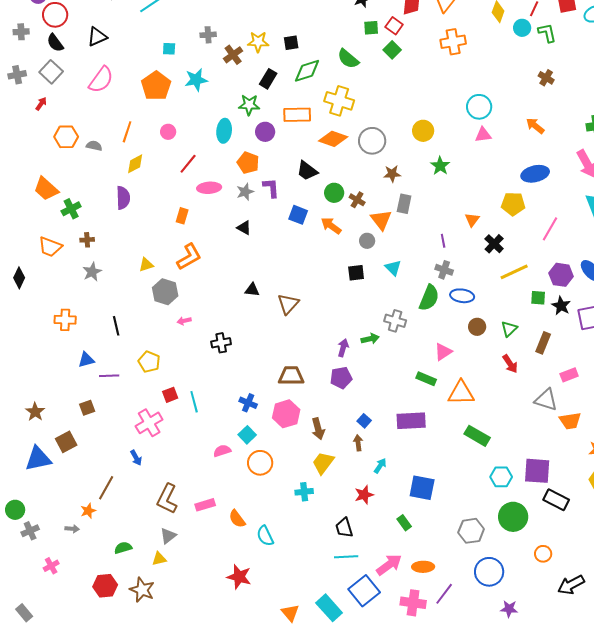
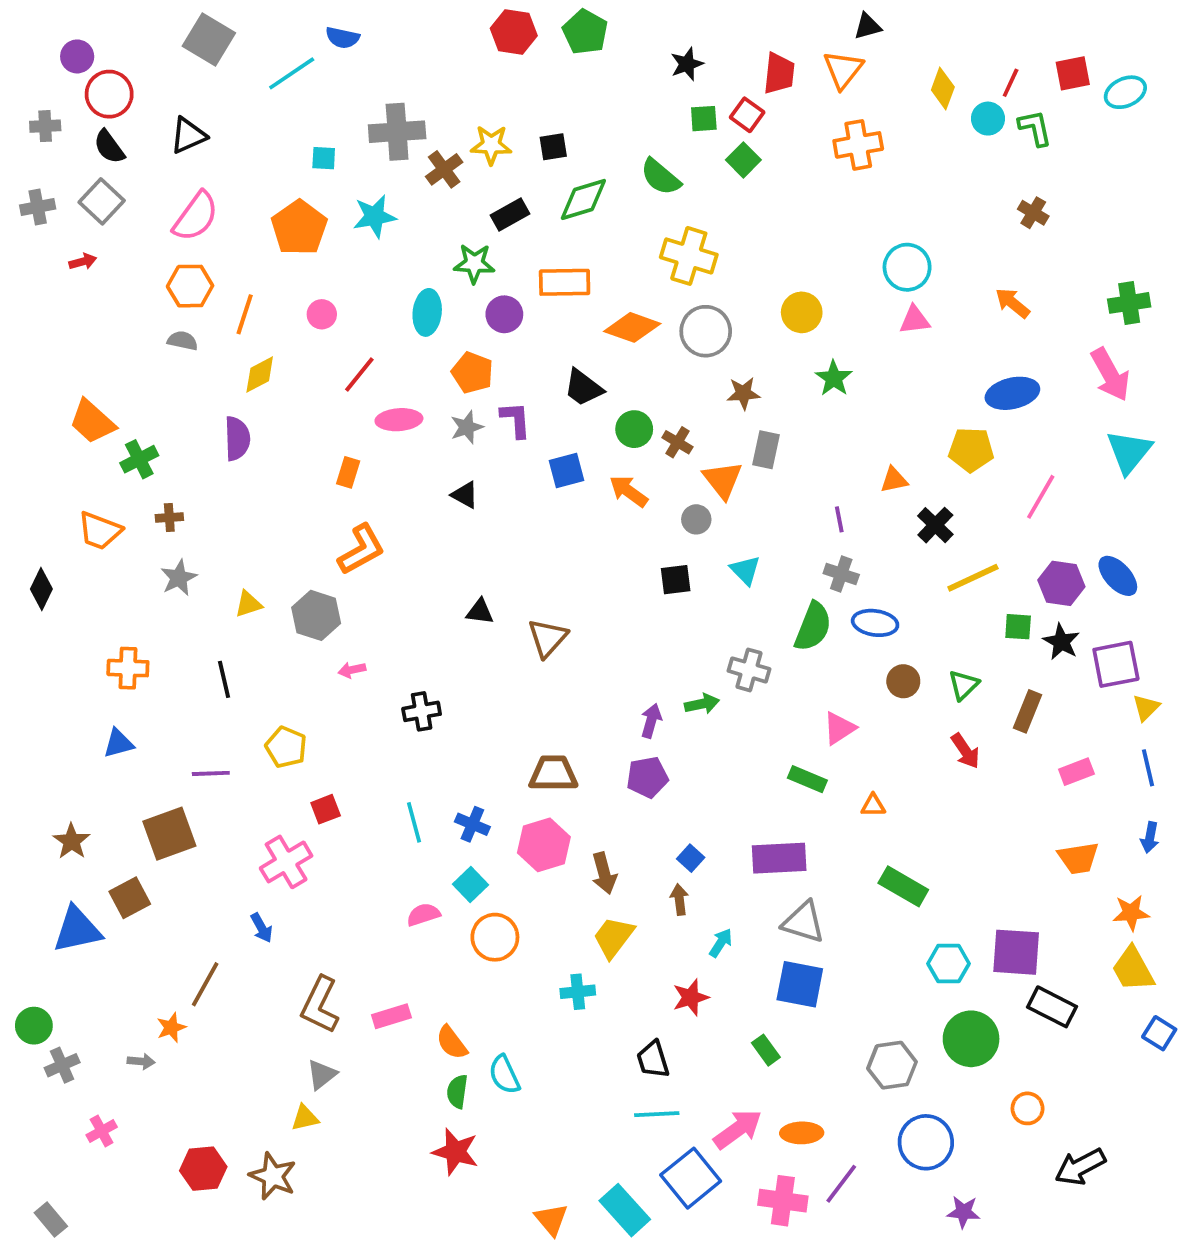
gray cross: (208, 35) -> (397, 132), size x1.8
black rectangle: (268, 79) -> (510, 215), turned 30
yellow cross: (339, 101) -> (689, 256), moved
red arrow: (41, 104) -> (83, 262), turned 40
orange hexagon: (66, 137) -> (190, 286), moved
blue square: (298, 215) -> (566, 470), turned -36
orange triangle: (472, 220) -> (894, 480), turned 42
yellow triangle: (146, 265) -> (248, 604), moved
blue triangle: (86, 360) -> (119, 743), moved
orange triangle: (461, 393) -> (873, 805), size x0.5
gray triangle: (546, 400) -> (804, 922), moved
cyan line: (194, 402) -> (414, 822), moved
brown square: (87, 408) -> (169, 834), size x1.8
green semicircle: (123, 548) -> (457, 1092), moved, turned -66

